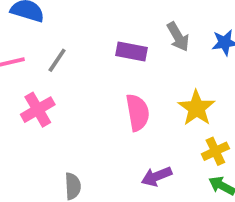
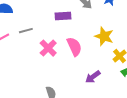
gray line: (57, 60) -> (26, 31), turned 56
pink cross: (38, 110) -> (48, 48), moved

